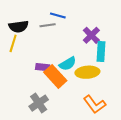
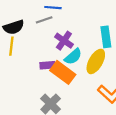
purple cross: (91, 35) -> (64, 41), moved
yellow ellipse: (87, 72) -> (96, 61), turned -45

